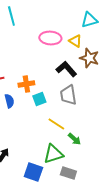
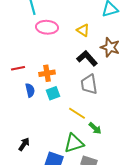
pink ellipse: (50, 38) -> (47, 27), moved
yellow triangle: (75, 41) -> (83, 30), moved
cyan square: (39, 99) -> (53, 93), moved

